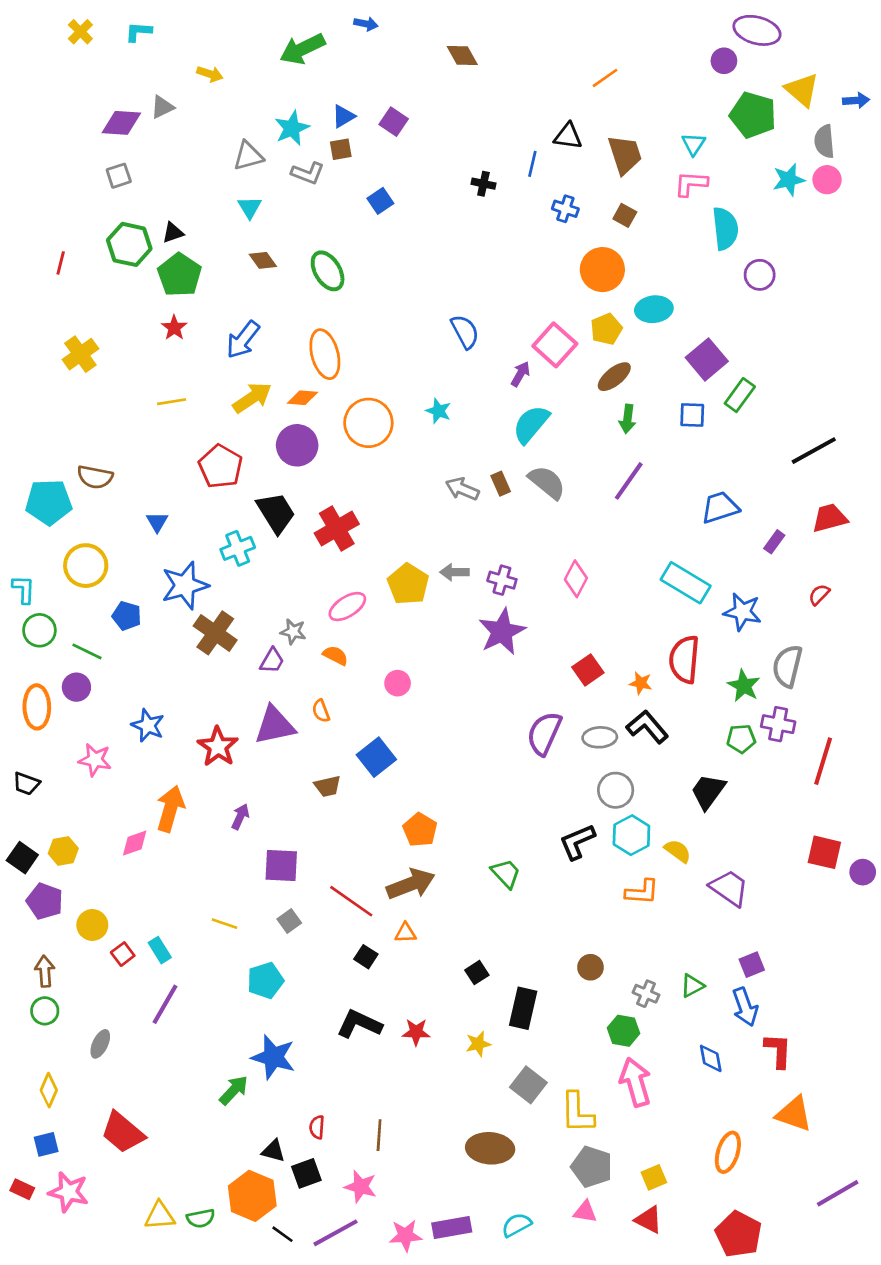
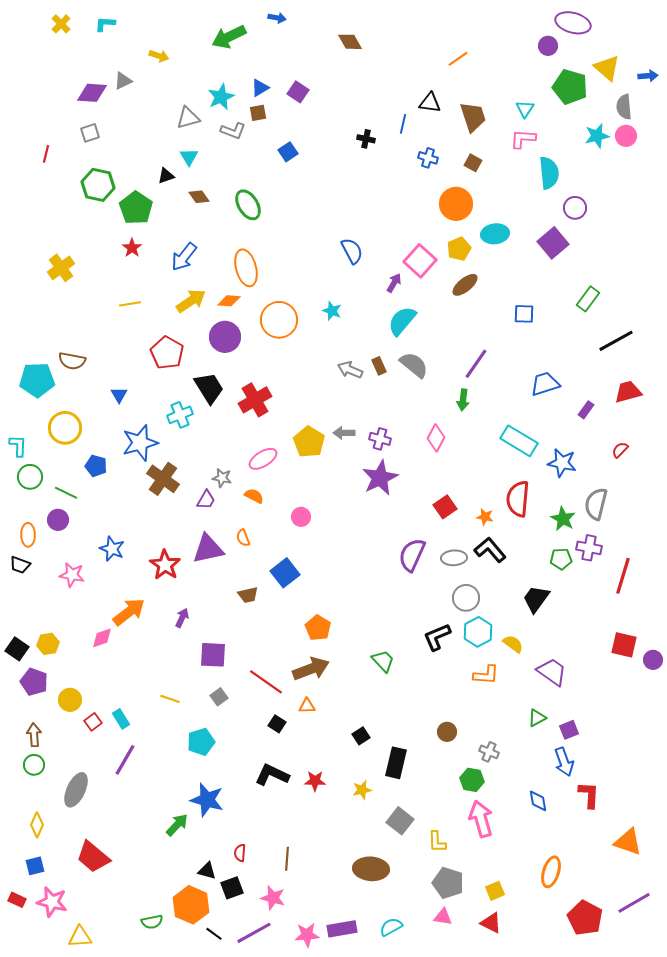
black triangle: (173, 233) -> (166, 176), moved
red line: (61, 263) -> (46, 154), moved
purple square: (707, 359) -> (553, 243), moved
green rectangle: (740, 395) -> (588, 299), moved
green arrow: (627, 419) -> (463, 400), moved
orange ellipse: (37, 707) -> (28, 535), size x0.7
black trapezoid: (26, 784) -> (20, 565), moved
orange arrow: (170, 809) -> (129, 612), turned 36
green triangle: (692, 986) -> (537, 718), moved
gray ellipse: (100, 1044) -> (76, 790), size x1.6
yellow L-shape: (577, 1113) -> (437, 842), size x0.7
orange triangle: (794, 1114) -> (628, 842), moved
yellow triangle: (160, 1216) -> (80, 937), moved
red pentagon: (738, 1234) -> (585, 918), moved

